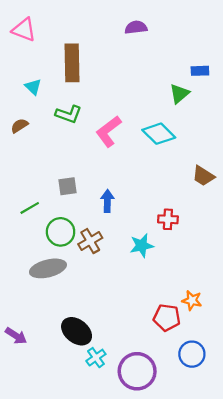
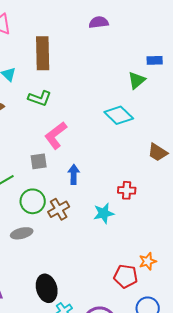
pink L-shape: (109, 131) -> (56, 135), moved
gray ellipse: (48, 268) -> (22, 233), size x0.7
orange star: (192, 300) -> (148, 261), turned -30
black ellipse: (77, 331) -> (47, 288), turned 36

